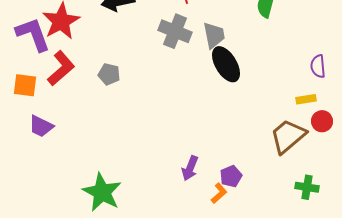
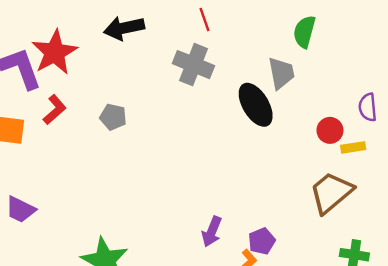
gray trapezoid: (214, 35) -> (281, 73), moved
red L-shape: (61, 68) -> (55, 110), size x0.7
red circle: (322, 121) -> (330, 130), moved
purple trapezoid: (41, 126) -> (20, 210), moved

